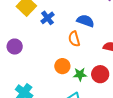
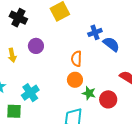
blue cross: (47, 18) -> (95, 32), moved
orange semicircle: (74, 39) -> (76, 59), moved

